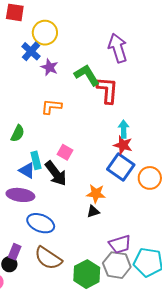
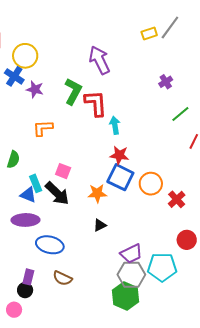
green L-shape: (87, 75) -> (73, 91), turned 68
cyan arrow: (124, 129) -> (115, 125), moved
orange star: (96, 194) -> (97, 193), moved
brown semicircle: (48, 258) -> (62, 278), size x0.7
green hexagon: (87, 274) -> (125, 296), moved

